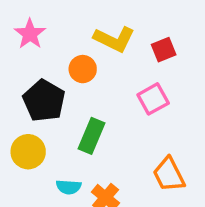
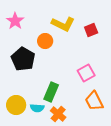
pink square: (153, 99) -> (86, 73), moved
green rectangle: (91, 136) -> (51, 92), moved
yellow circle: (28, 152) -> (16, 105), moved

